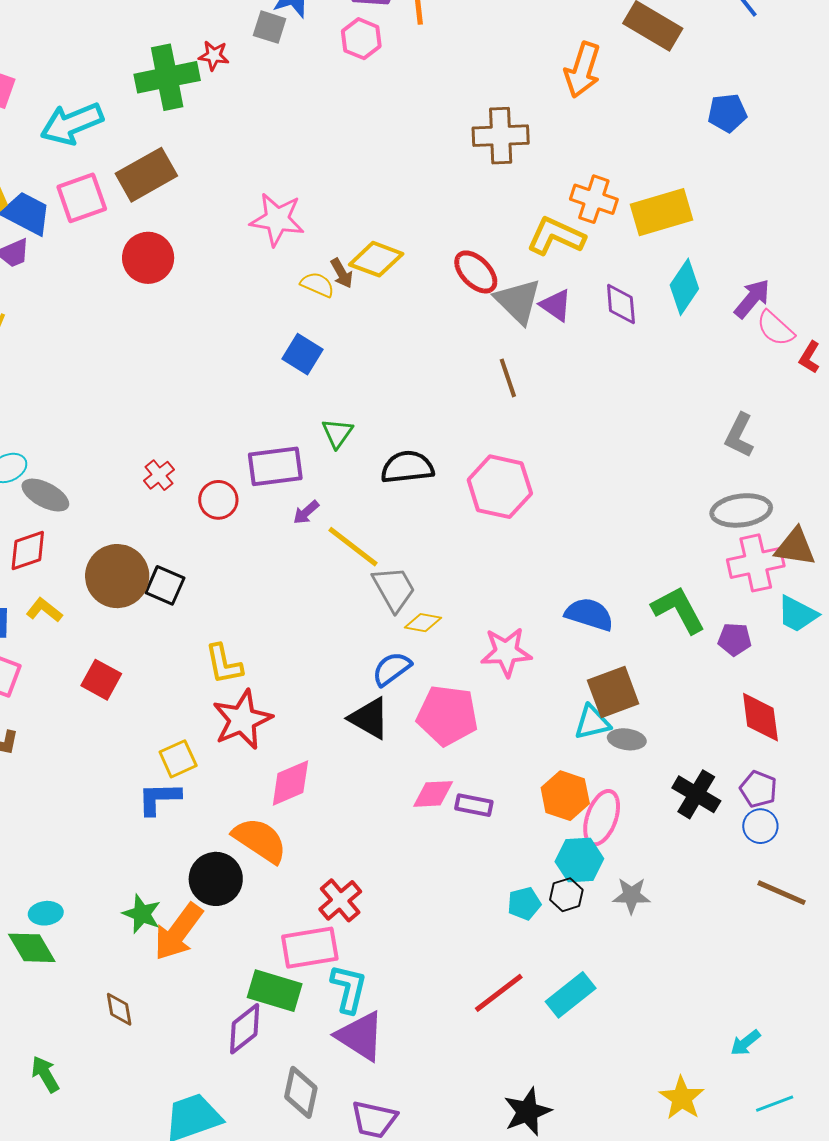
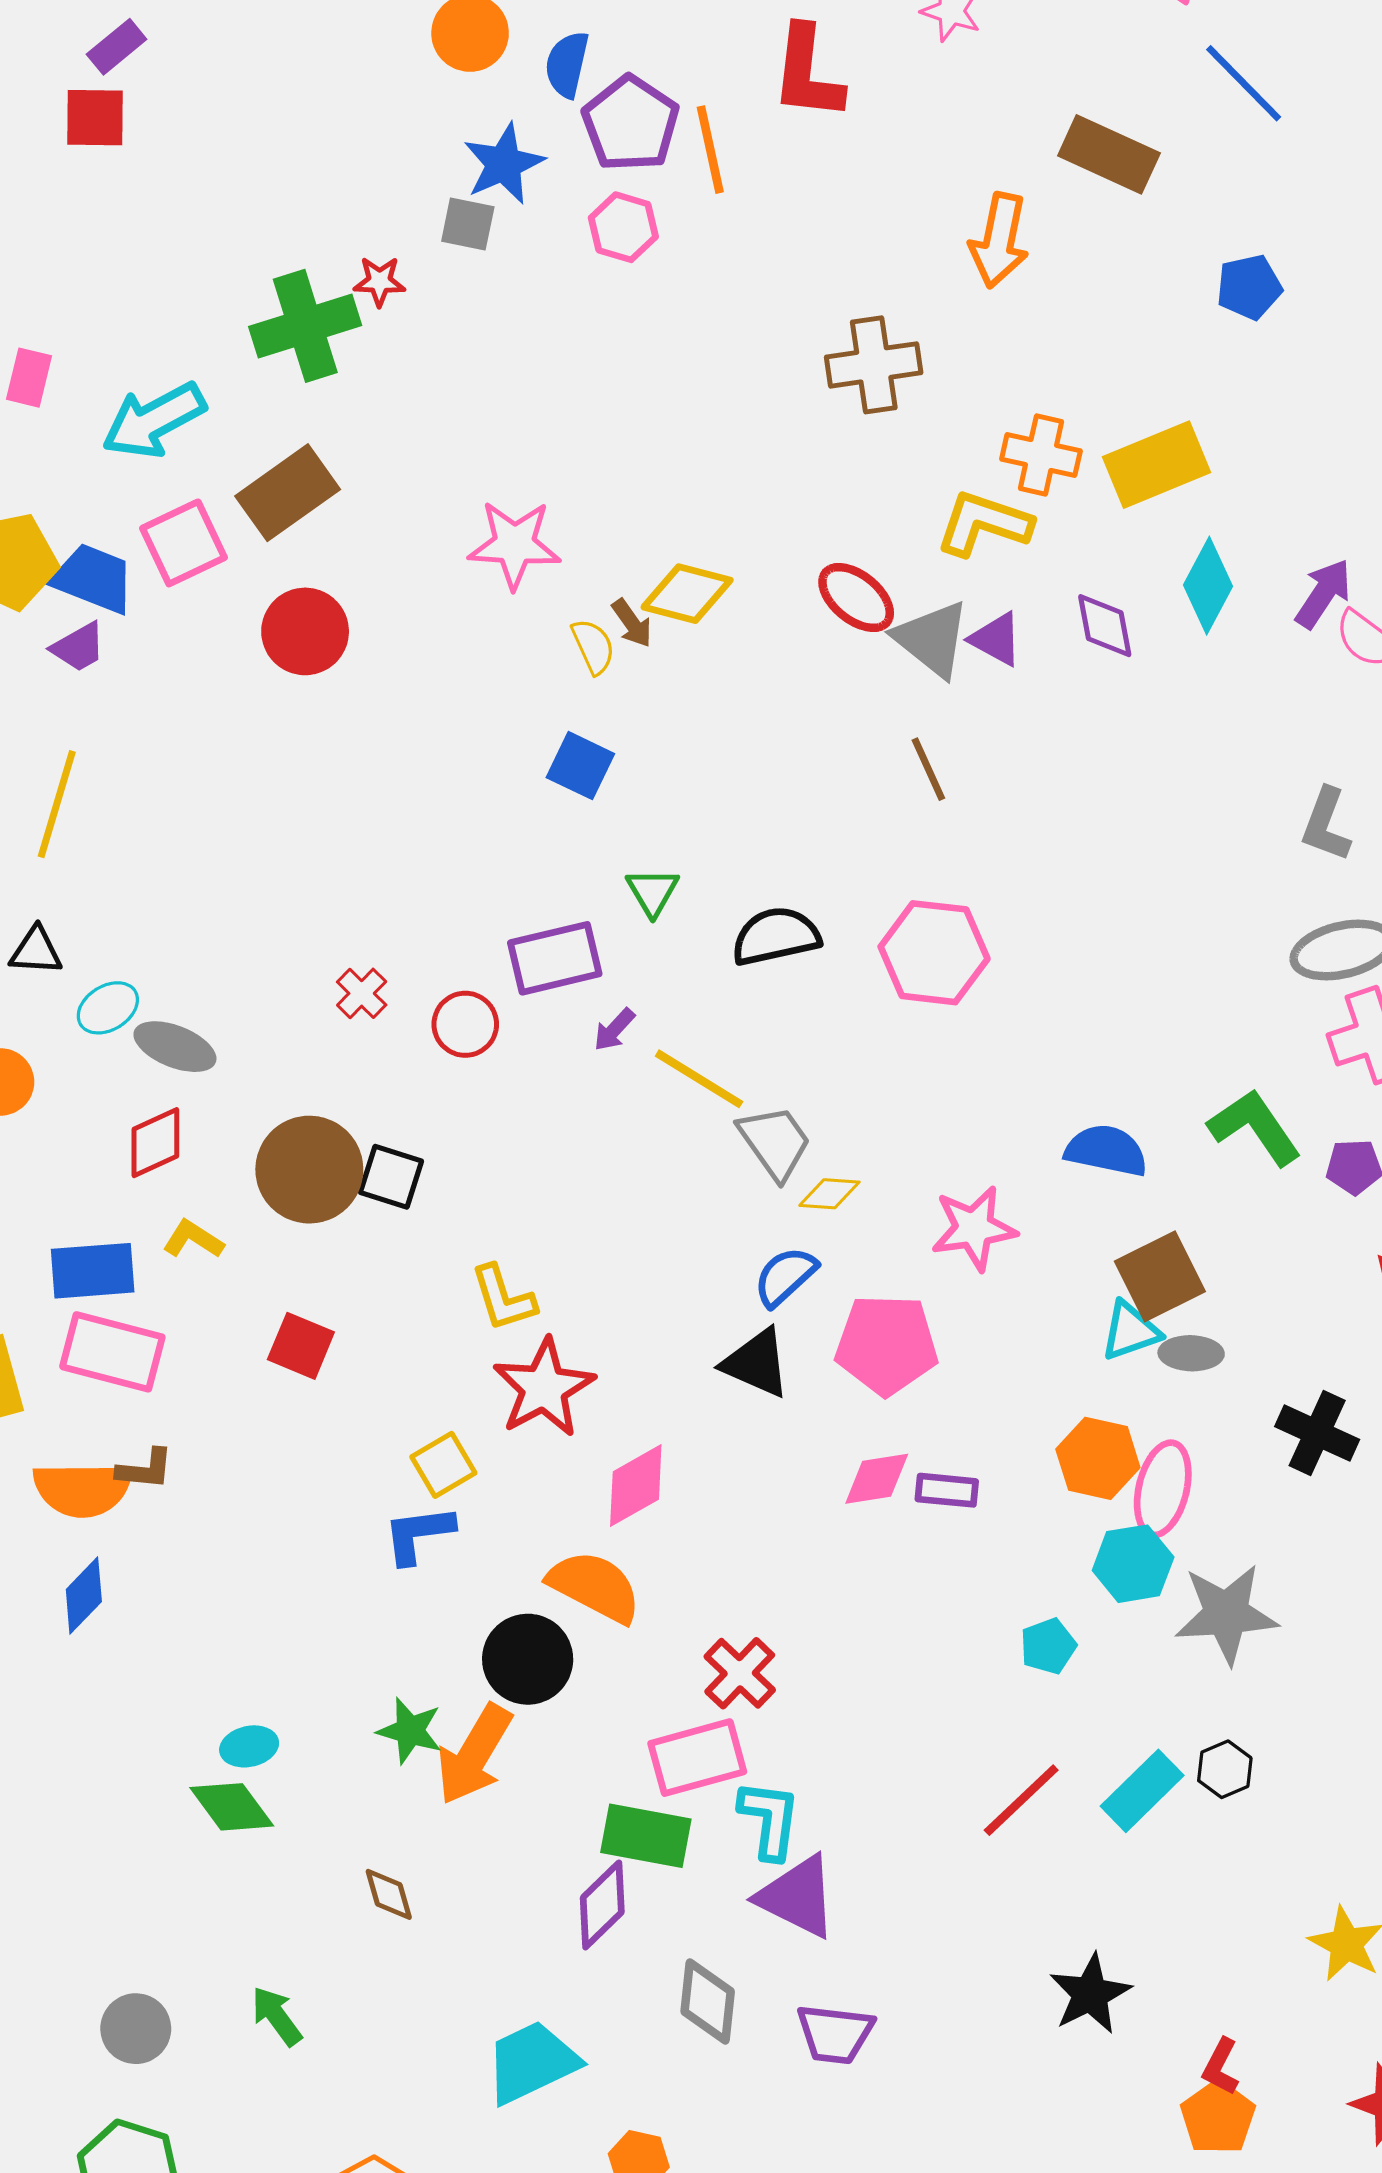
yellow semicircle: (317, 285) -> (593, 646), turned 48
black hexagon: (566, 895) -> (1225, 1769), moved
gray star: (631, 896) -> (1226, 1614), size x1.6

